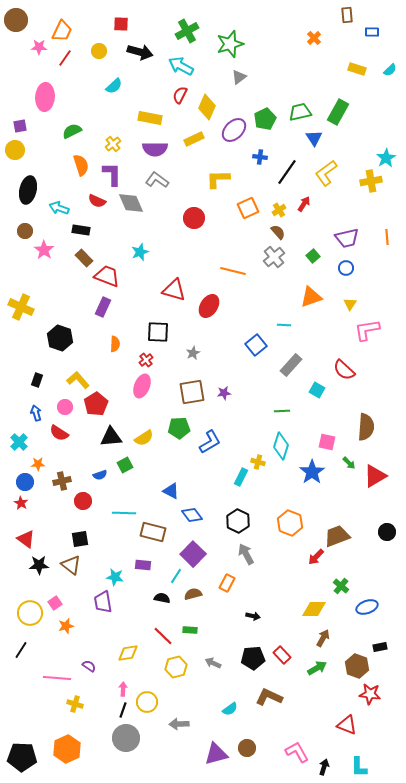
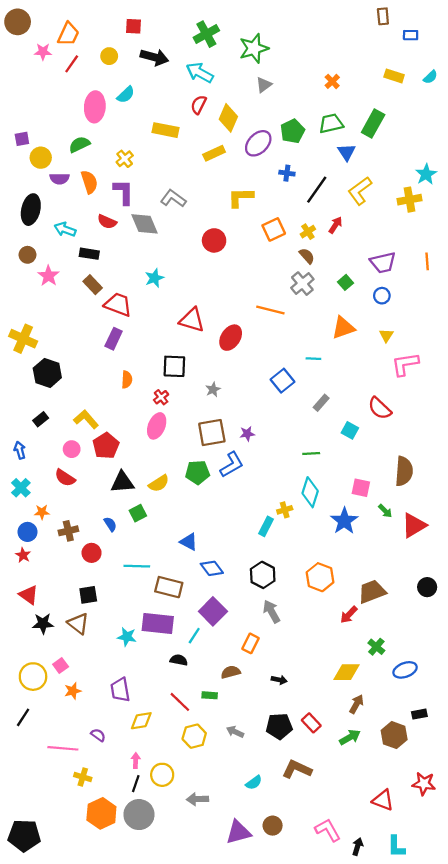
orange cross: (314, 38) -> (332, 81), moved
pink ellipse: (45, 97) -> (95, 107), moved
purple semicircle: (155, 149) -> (60, 179), moved, size x0.7
yellow circle: (15, 150) -> (41, 158), moved
orange line: (233, 271) -> (270, 310), moved
black hexagon: (60, 338) -> (47, 373), moved
gray rectangle: (291, 365) -> (321, 403), size x0.7
black rectangle: (37, 380) -> (41, 419), turned 32
blue arrow: (36, 413) -> (20, 450), moved
blue L-shape: (210, 442) -> (232, 465), moved
yellow cross: (258, 462) -> (285, 510), turned -32
blue semicircle: (100, 475) -> (110, 524), turned -104
purple rectangle: (143, 565) -> (158, 624), size x1.8
brown semicircle: (193, 594) -> (231, 672), moved
purple trapezoid: (103, 602) -> (120, 690), moved
red star: (370, 694) -> (424, 784), moved
orange hexagon: (67, 749) -> (101, 813), moved

